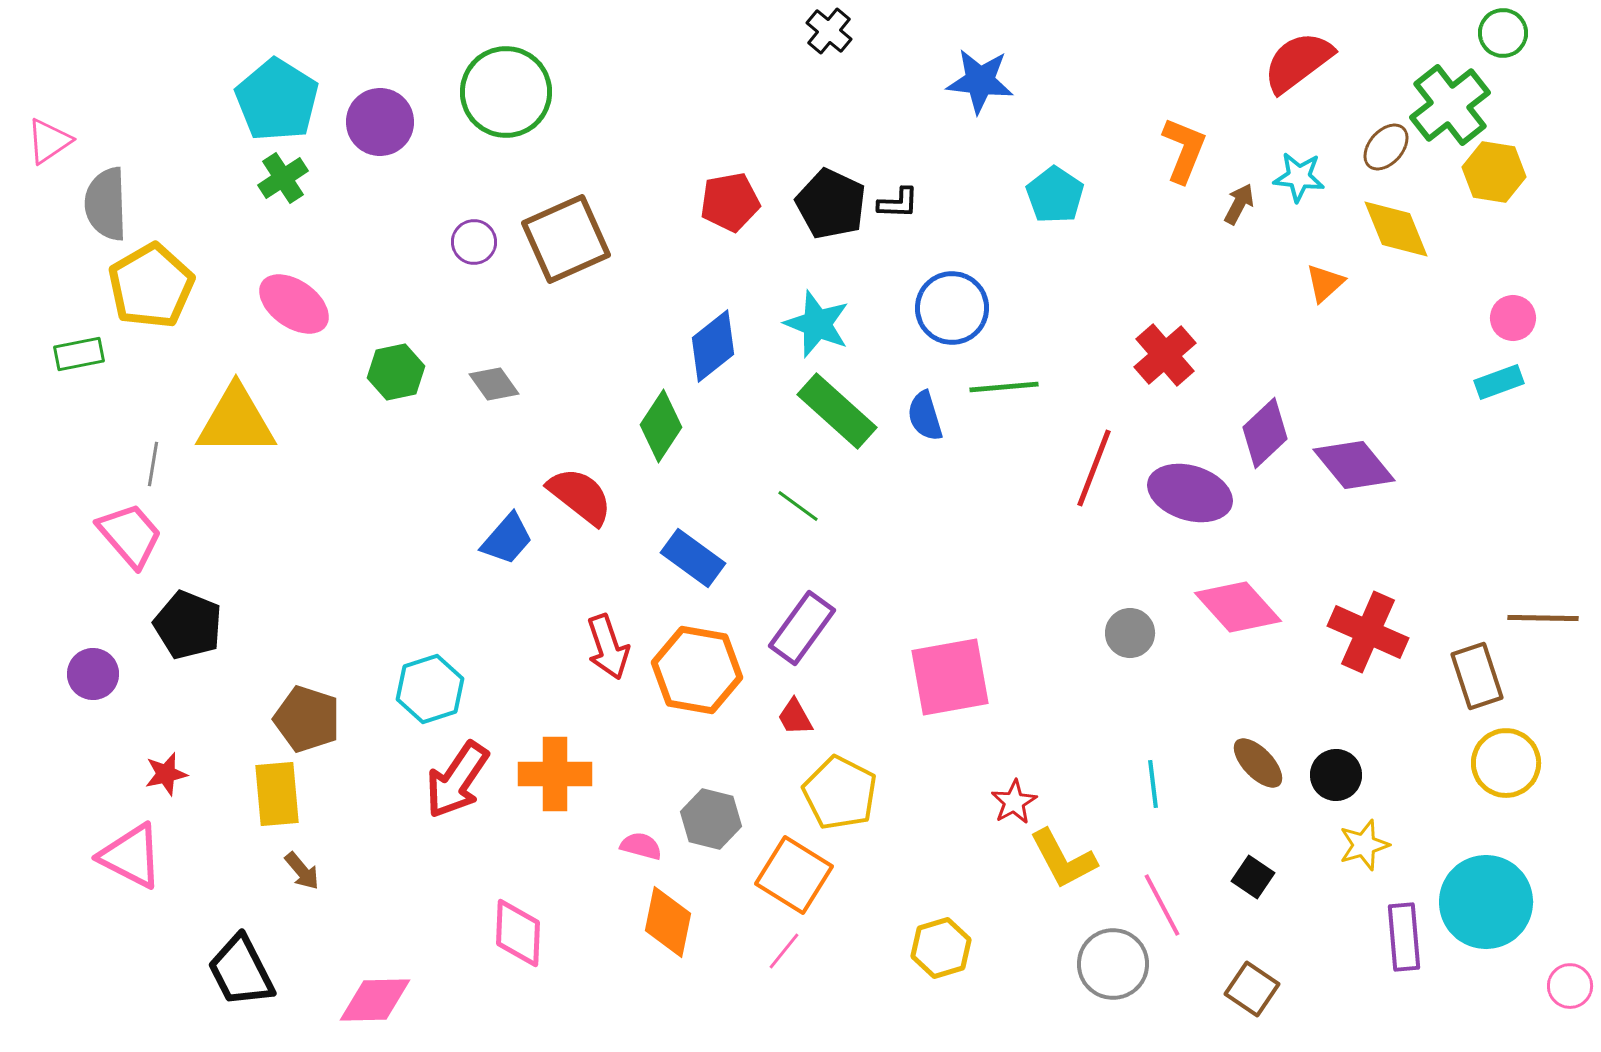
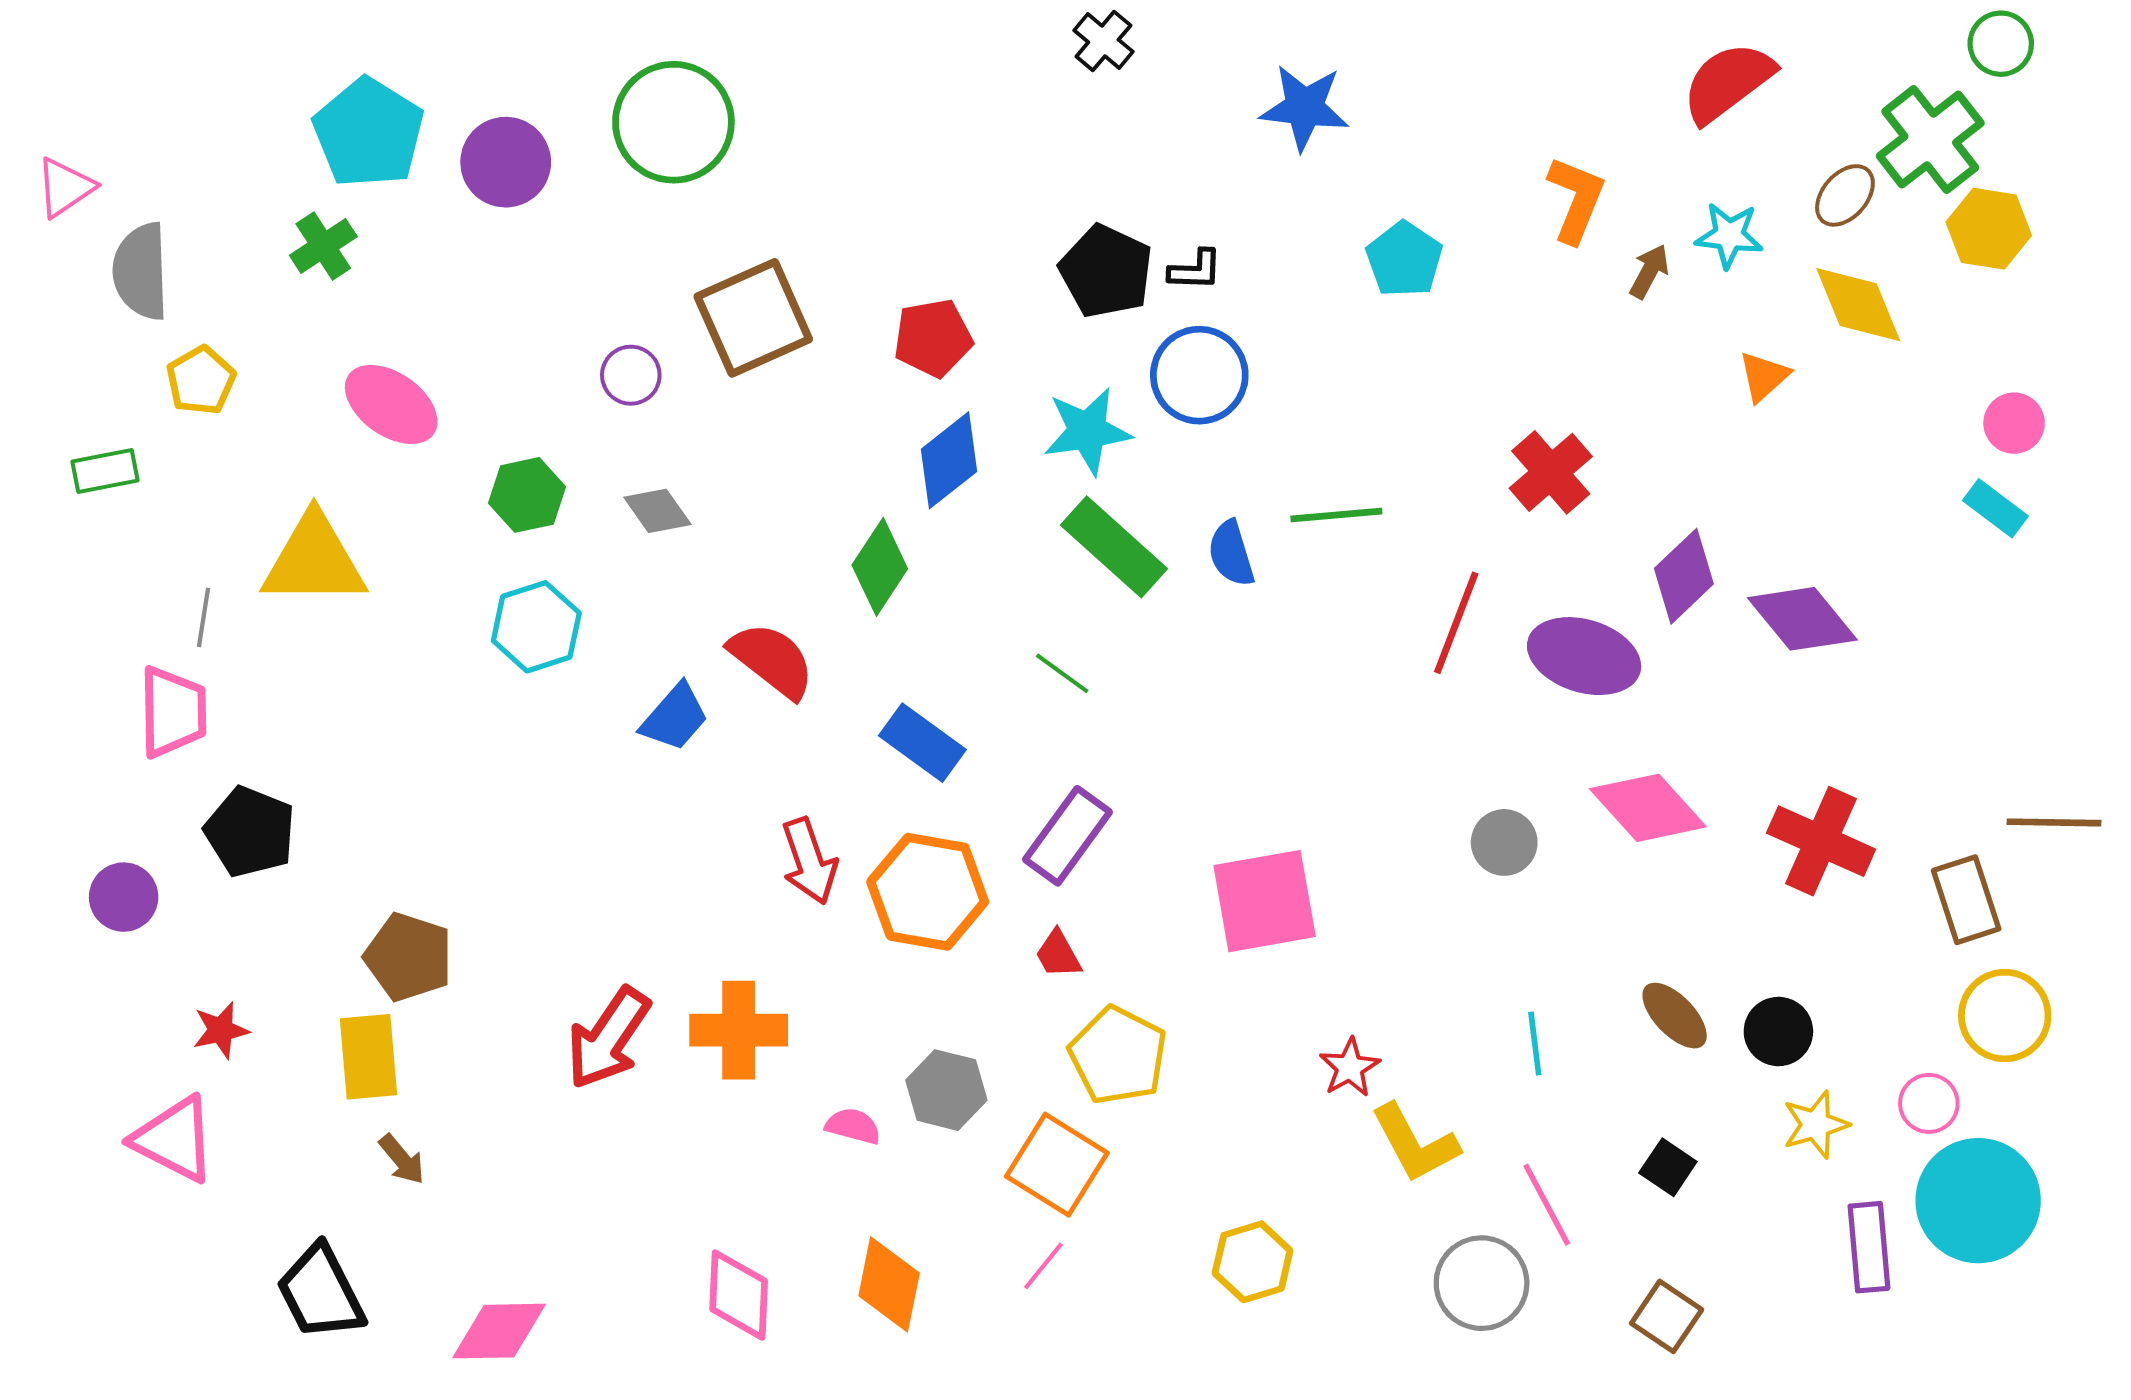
green cross: (283, 178) -> (323, 246), moved
red pentagon: (730, 202) -> (933, 338), moved
purple circle: (474, 242) -> (631, 375), moved
yellow pentagon: (151, 286) -> (201, 380), size x0.6
blue circle: (952, 308) -> (1199, 375), moved
cyan star: (817, 324) -> (1087, 431), turned -30
cyan rectangle: (1499, 382) -> (1995, 508), turned 57
pink trapezoid: (130, 535) -> (173, 712), turned 40
cyan hexagon: (430, 689) -> (536, 627), moved
orange diamond: (668, 922) -> (889, 1284), moved
pink diamond: (518, 933) -> (739, 1295), moved
pink circle: (1570, 986) -> (1929, 1103), moved

